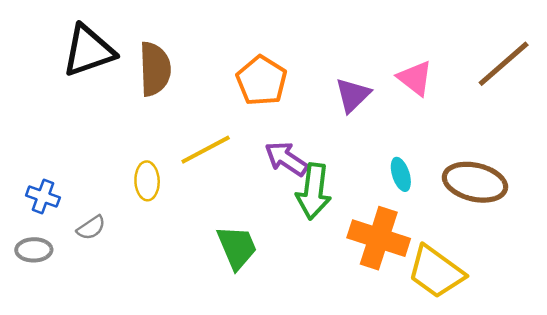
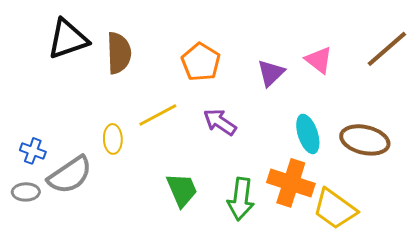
cyan ellipse: (401, 174) -> (308, 134), size x1.5
green arrow: (314, 191) -> (241, 199), moved
gray semicircle: (91, 228) -> (70, 175), size x2.0

